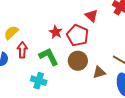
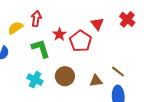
red arrow: (22, 50) -> (36, 19), moved
green L-shape: (49, 57) -> (41, 49), moved
brown circle: (78, 61) -> (65, 76), moved

